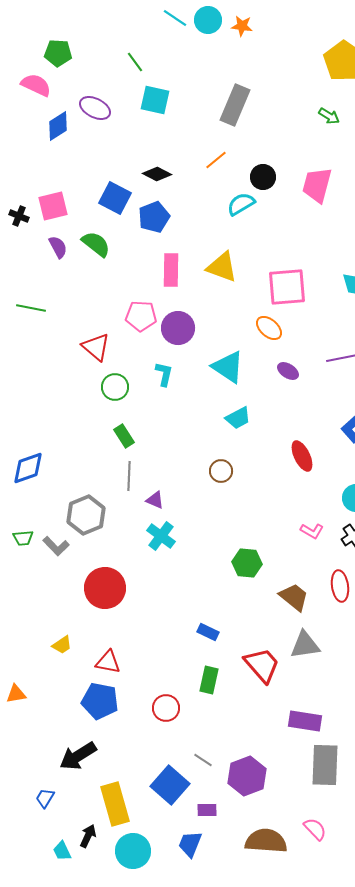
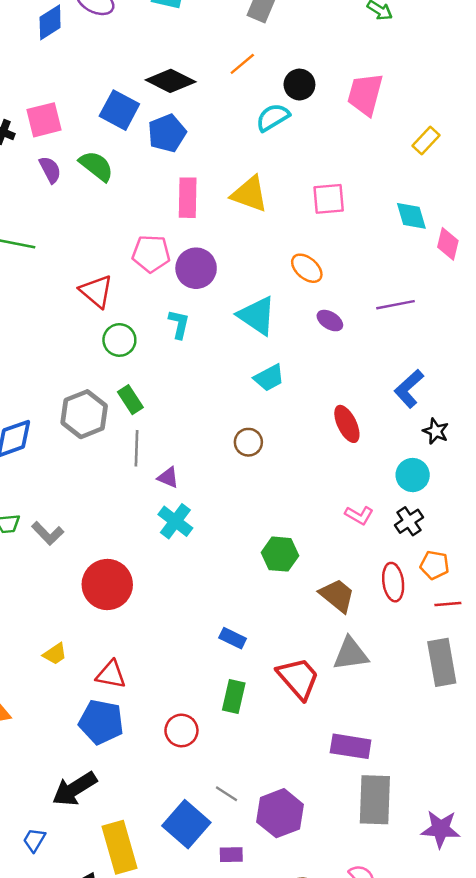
black diamond: (157, 174) -> (171, 81), size x1.4
pink square: (287, 287) -> (329, 199), moved, size x0.7
gray hexagon: (86, 515) -> (84, 414), moved

